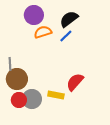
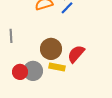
brown circle: (17, 79) -> (51, 49), moved

